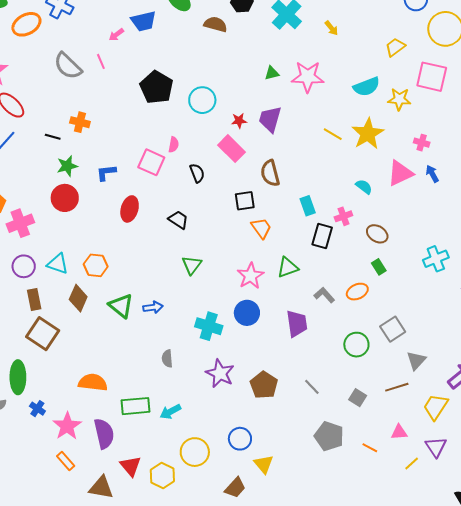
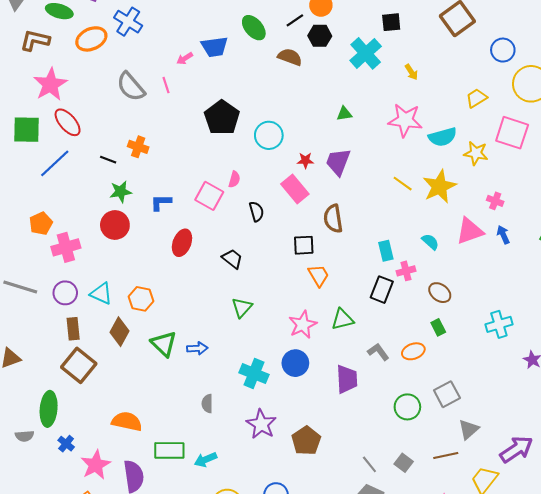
pink star: (308, 77) -> (405, 120), moved
cyan rectangle: (308, 206) -> (386, 251), moved
gray line: (312, 387) -> (369, 464), moved

